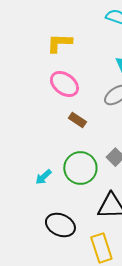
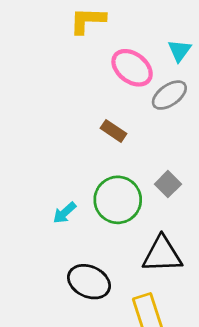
pink ellipse: (64, 84) -> (132, 68), moved

